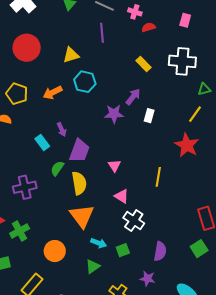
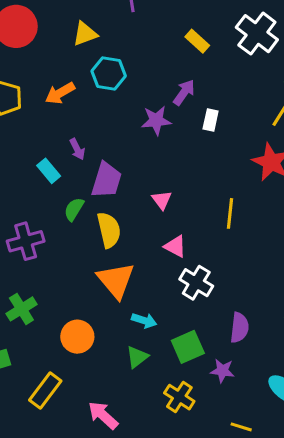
white cross: (182, 61) -> (257, 34), turned 36
green square: (123, 250) -> (188, 347), moved, size x1.5

